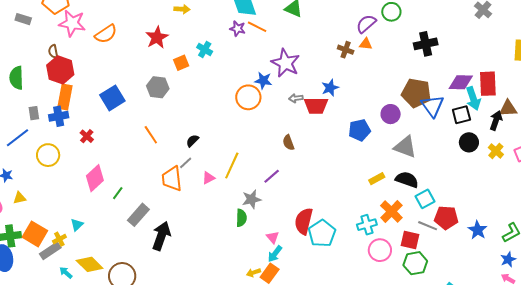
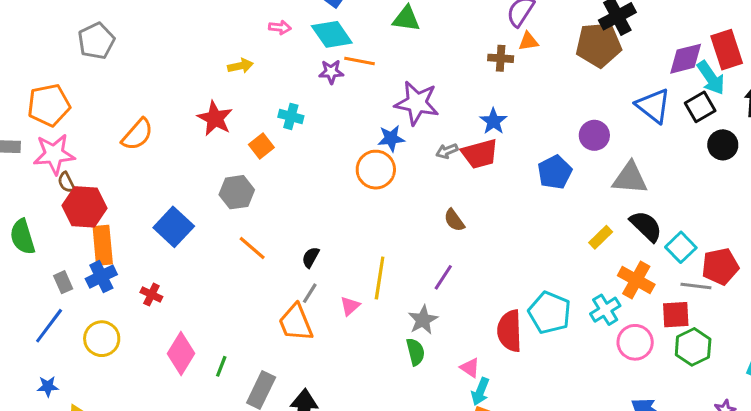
pink star: (72, 23) -> (54, 154), moved
brown pentagon: (416, 93) -> (599, 45), moved
orange line: (151, 135) -> (252, 248), moved
black semicircle: (407, 180) -> (646, 226), turned 40
cyan pentagon: (322, 233) -> (550, 313), moved

